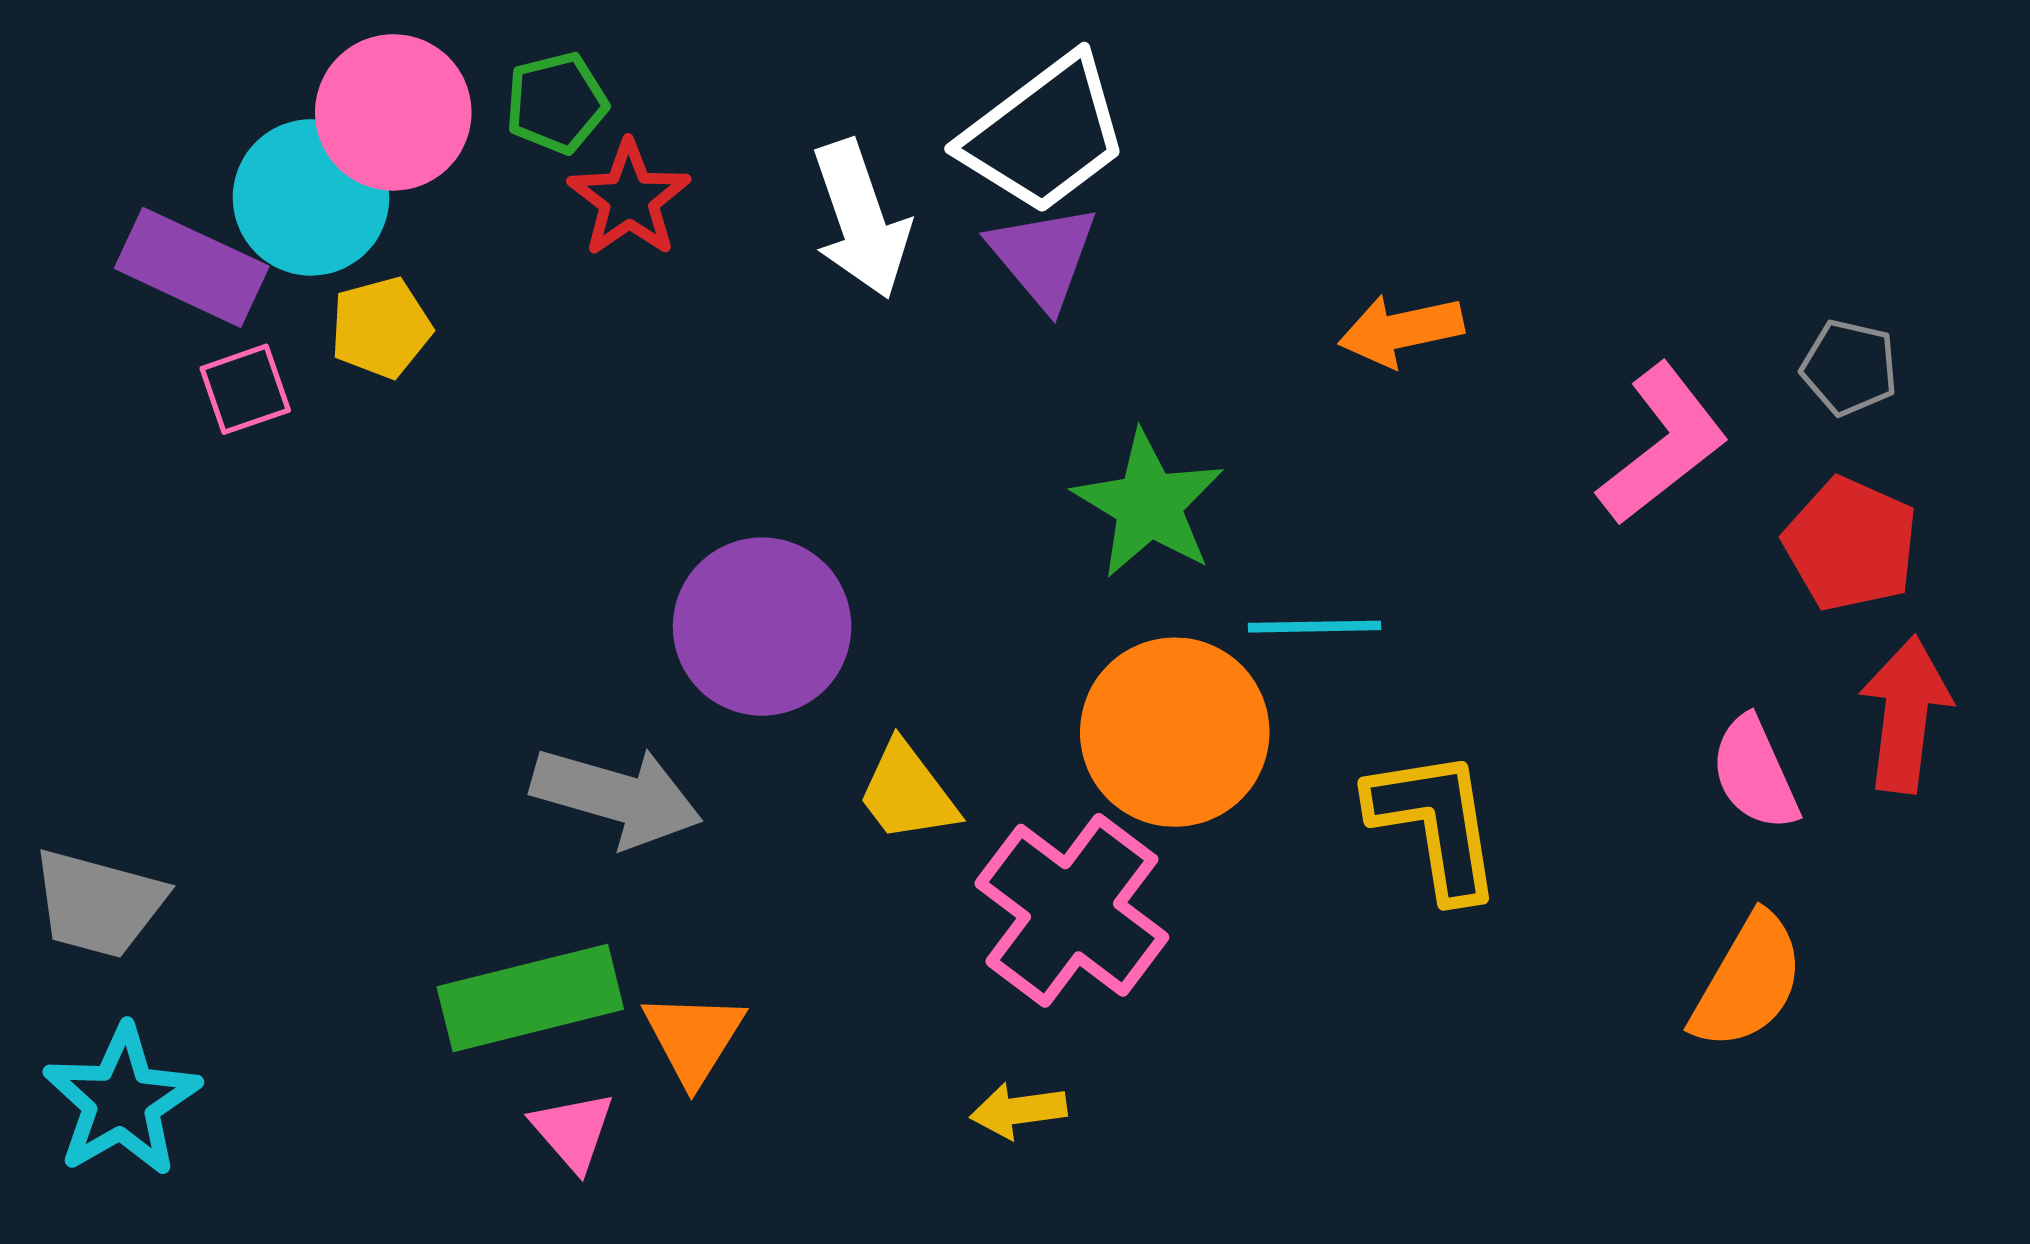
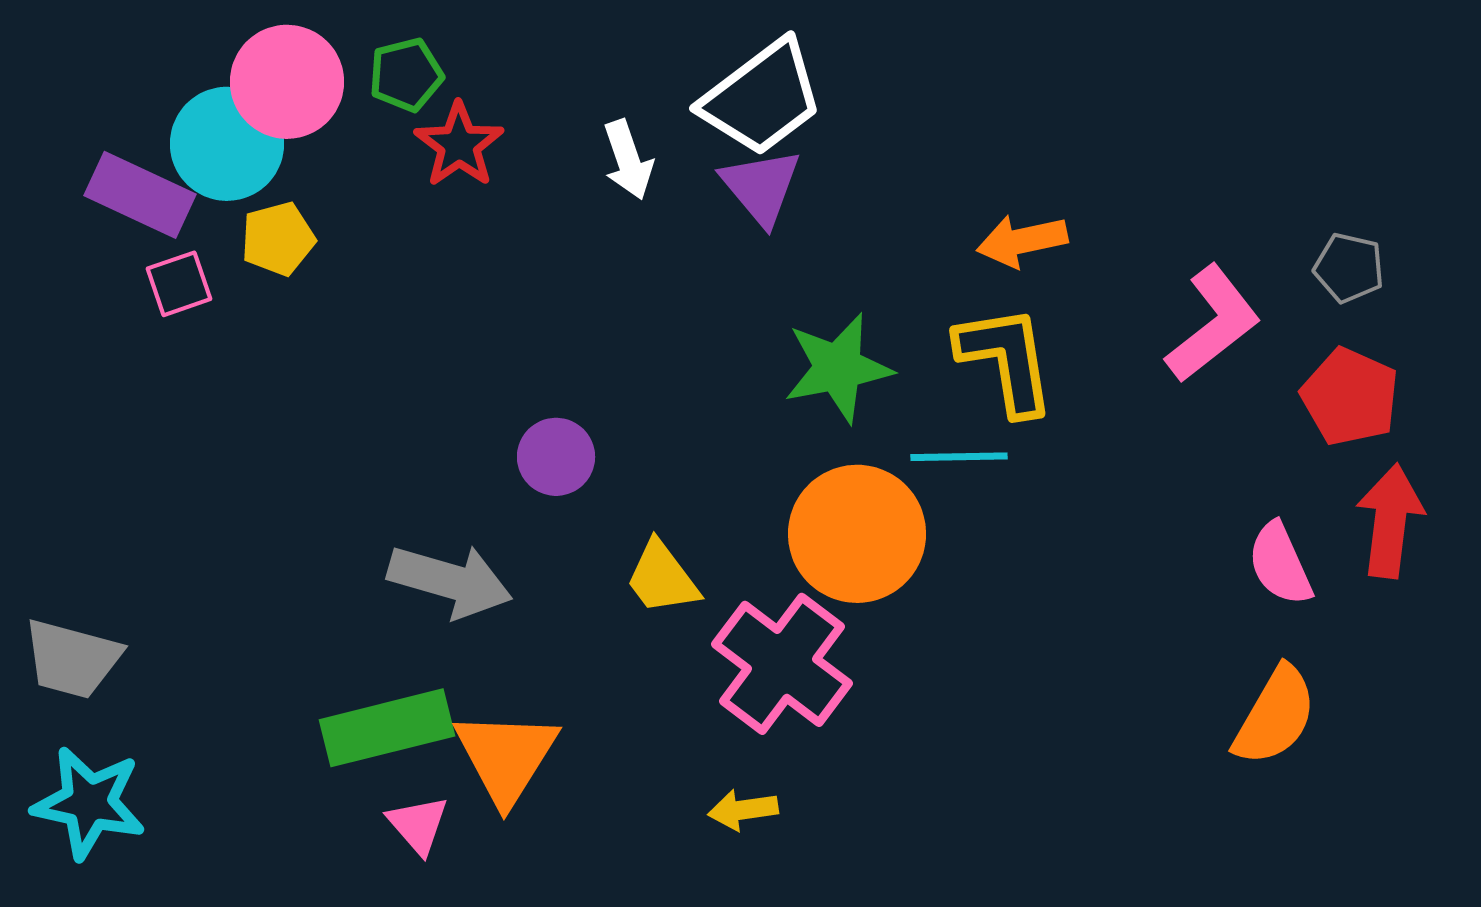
white arrow: (861, 219) -> (628, 160), size x0.7
green star: (1149, 505) -> (838, 368), turned 30
purple circle: (762, 627) -> (556, 457), size x0.6
yellow L-shape: (1435, 824) -> (1006, 360), moved
orange triangle: (694, 1038) -> (506, 757), size x1.4
cyan star: (122, 1101) -> (89, 803), turned -30

